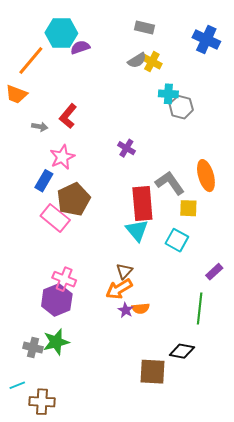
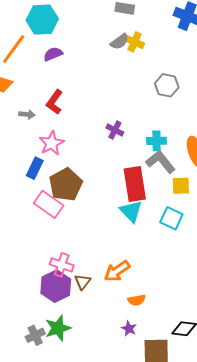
purple semicircle: (80, 47) -> (53, 54), moved
cyan cross: (168, 94) -> (157, 141), moved
brown triangle: (124, 271) -> (83, 282), moved
orange semicircle: (141, 308) -> (137, 300), moved
purple star: (126, 310) -> (129, 329), moved
gray cross: (33, 348) -> (35, 335), turned -36

